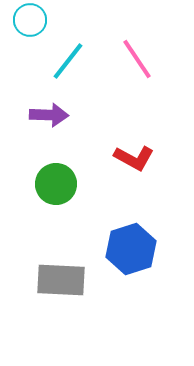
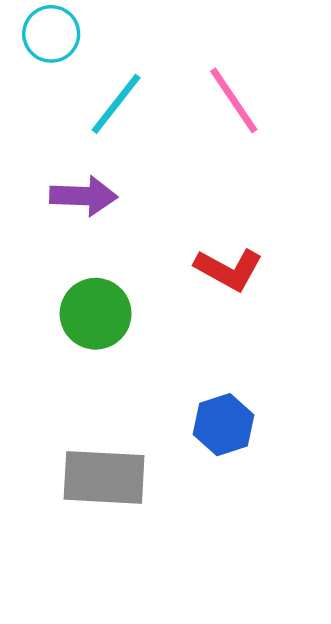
blue hexagon: (131, 249) -> (224, 425), size x0.7

